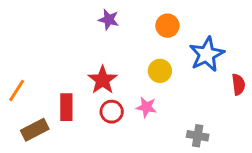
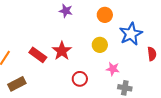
red rectangle: (66, 107) -> (38, 55), moved, turned -54
pink star: (146, 107) -> (113, 69), moved
red circle: (112, 112) -> (80, 79), moved

